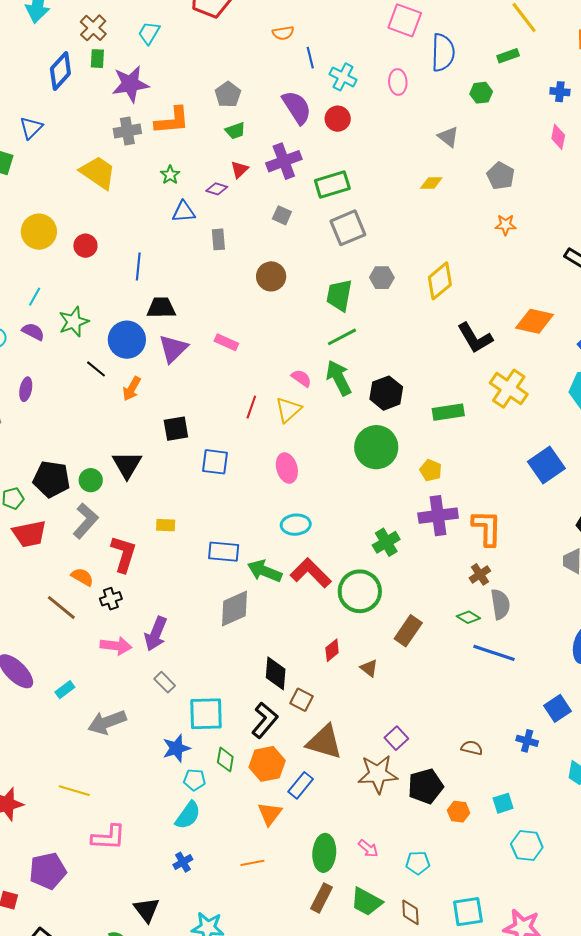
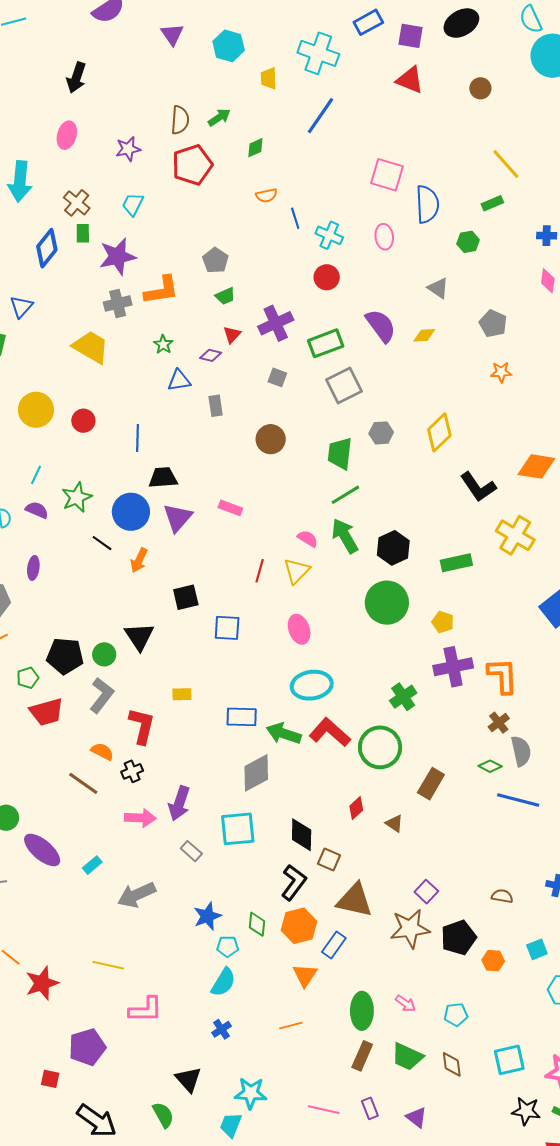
purple semicircle: (297, 107) -> (381, 326), moved
cyan ellipse: (296, 525) -> (312, 685), size x1.4
cyan square: (206, 714) -> (238, 829), moved

